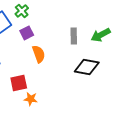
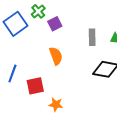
purple square: (27, 33) -> (55, 24), moved
orange star: (31, 99) -> (56, 105), moved

